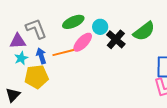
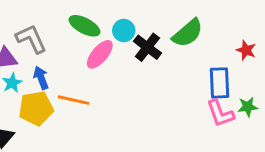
green ellipse: (73, 22) -> (84, 26), turned 55
orange line: (63, 53) -> (74, 100), moved, turned 30

